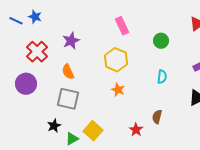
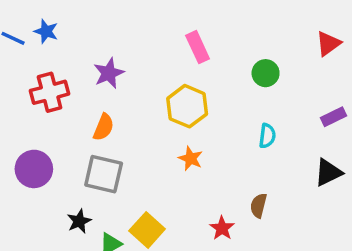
red cross: (37, 52) -> (50, 92), turned 30
orange semicircle: (68, 72) -> (104, 127), turned -133
purple circle: (26, 84) -> (34, 169), moved

